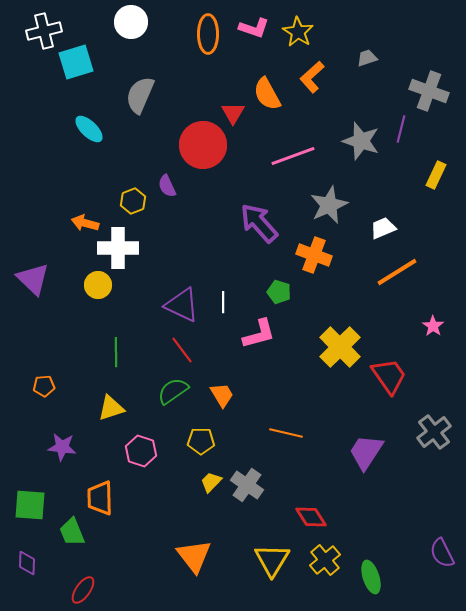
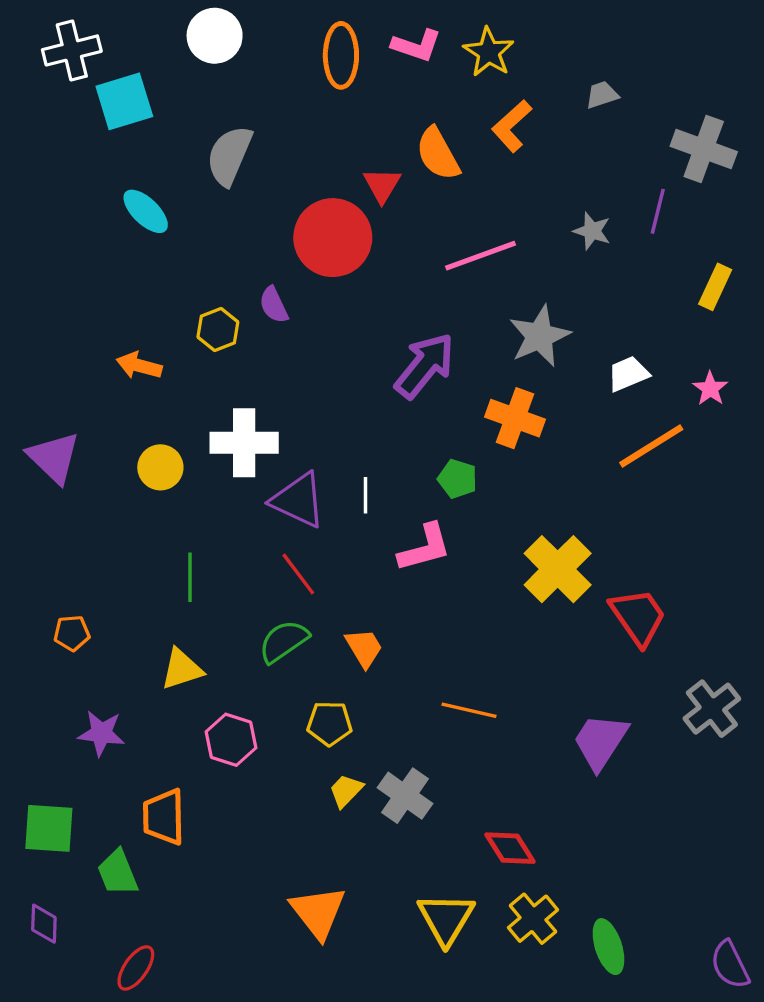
gray star: (361, 141) -> (592, 231), size x0.6
purple arrow: (259, 223) -> (425, 366), turned 81
white cross: (118, 248) -> (244, 443), moved
pink star: (433, 326) -> (710, 389), moved
purple semicircle: (442, 553) -> (730, 965), moved

